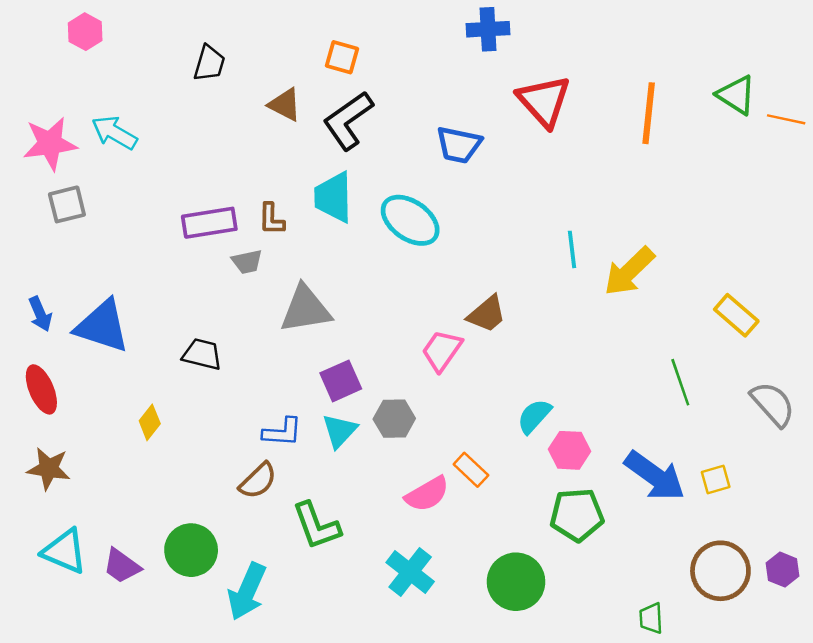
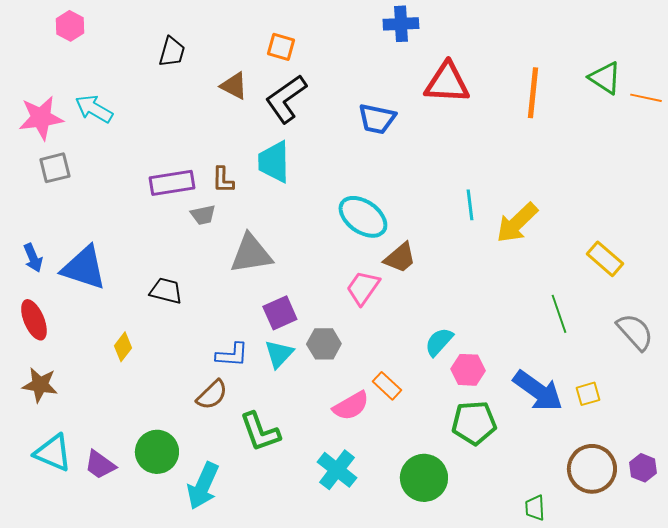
red triangle: (544, 101) -> (447, 83), turned -45
cyan ellipse: (410, 220) -> (363, 217), moved

